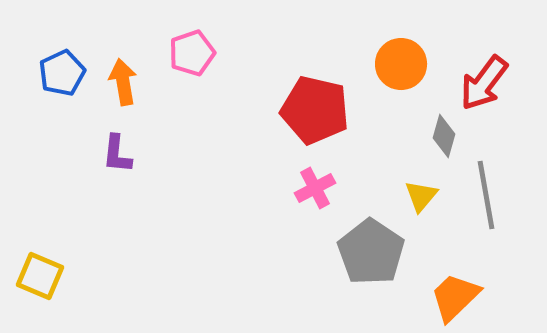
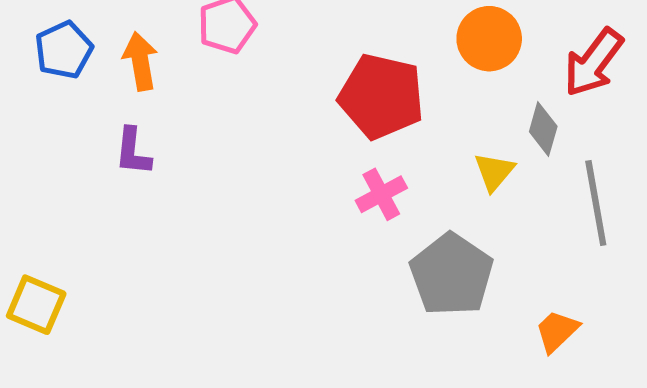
yellow triangle: (421, 196) -> (494, 172), moved
orange trapezoid: (455, 297) -> (557, 331), size x0.7

